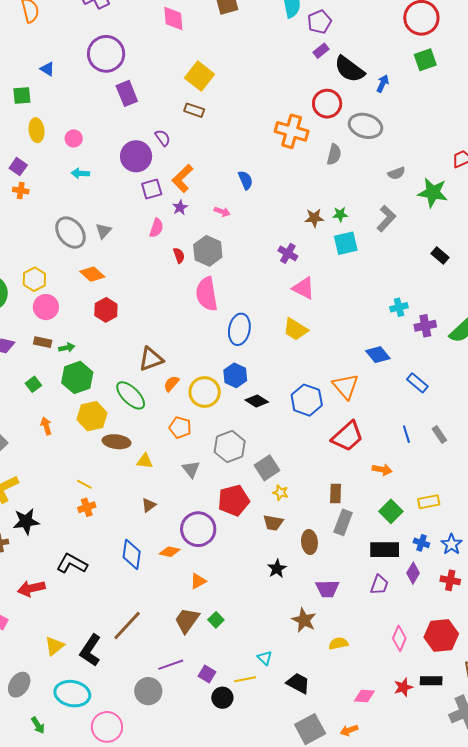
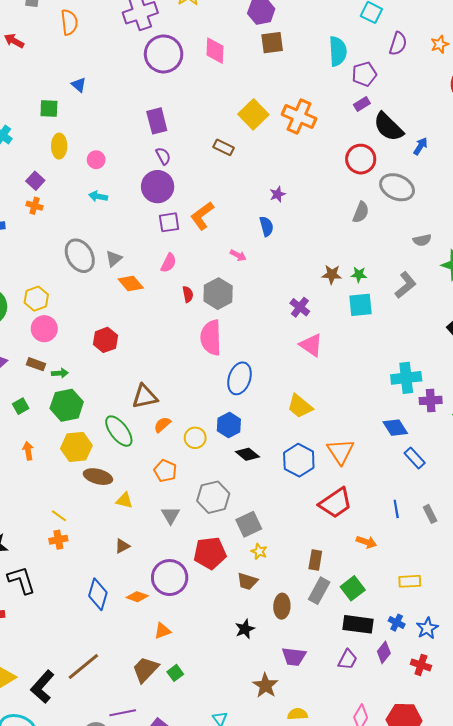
purple circle: (106, 54) -> (164, 54), moved
yellow square: (199, 76) -> (253, 114), moved
orange cross: (292, 131) -> (299, 117), moved
purple semicircle: (163, 138) -> (163, 156), moved
purple star: (180, 207) -> (277, 194), moved
orange diamond: (92, 274) -> (131, 283), moved
cyan cross: (399, 307) -> (406, 378), size x1.6
yellow trapezoid: (295, 329) -> (300, 406), moved
blue diamond: (378, 355) -> (395, 428), moved
yellow circle: (205, 392) -> (195, 438), size x0.7
green square: (391, 511) -> (353, 588), moved
black L-shape: (72, 564) -> (21, 580), moved, turned 36

